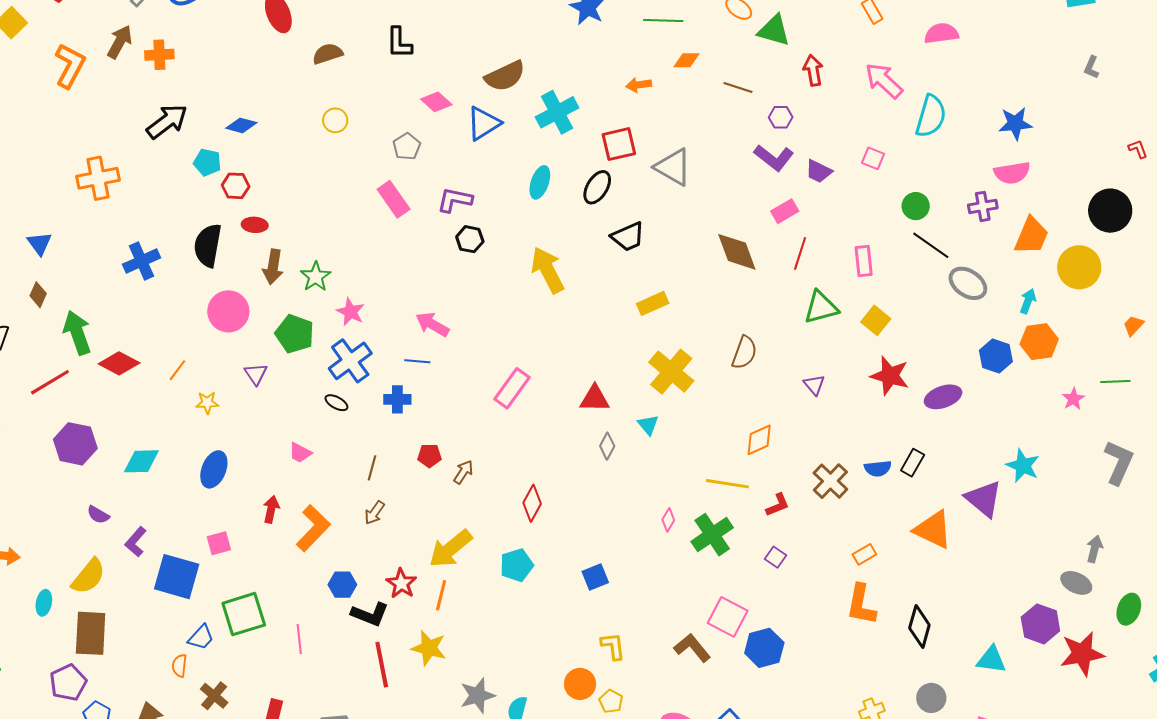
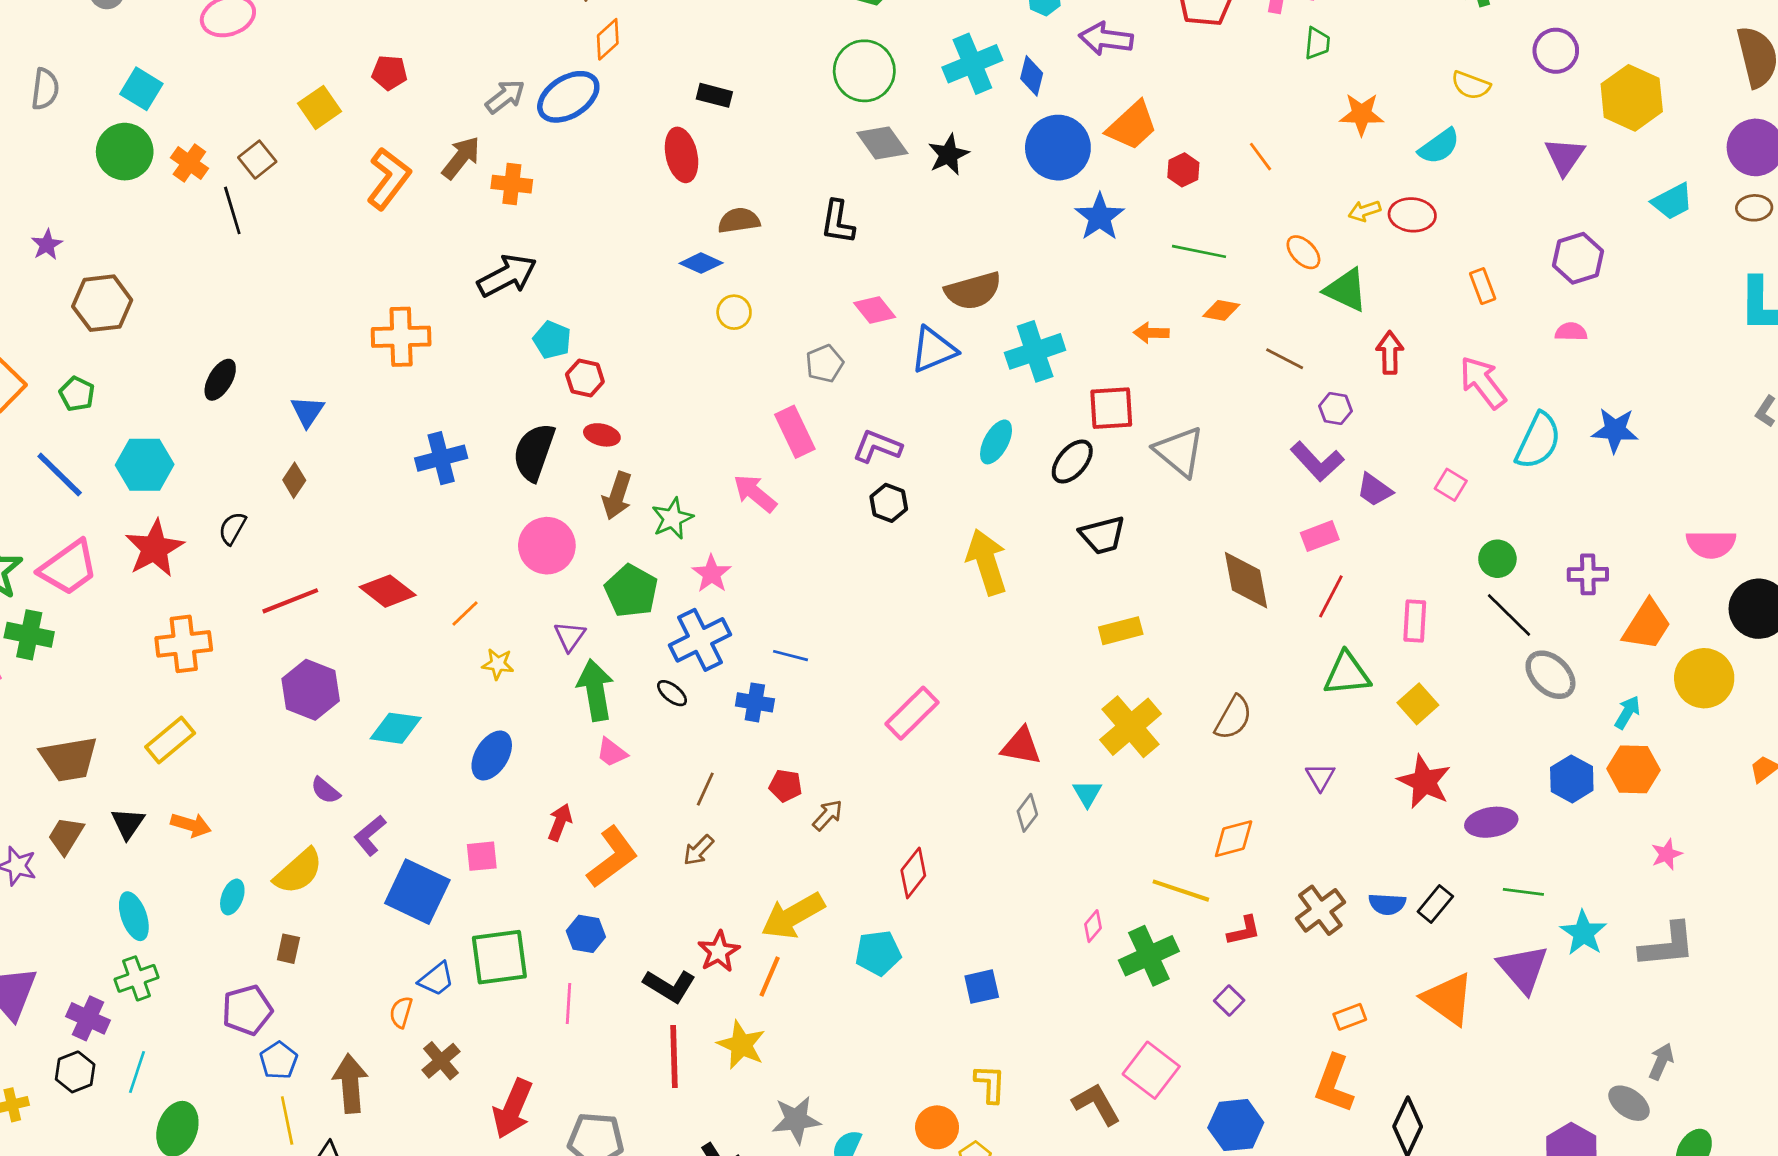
pink semicircle: (941, 33) -> (1571, 332), size x0.7
blue star: (1015, 124) -> (1615, 430), moved
blue diamond: (241, 125) -> (701, 263), moved
pink semicircle: (1012, 173) -> (1711, 544), moved
pink arrow: (432, 324) -> (755, 493), moved
green arrow: (77, 333) -> (595, 690), moved
green line: (1115, 382) -> (1523, 892), moved
gray L-shape: (1119, 462) -> (1667, 945), moved, turned 51
blue hexagon: (342, 585) -> (586, 934), moved
brown rectangle: (91, 633) -> (288, 949), size x0.5
blue hexagon: (764, 648) -> (1236, 1125), moved

